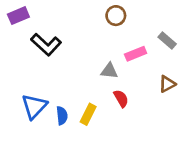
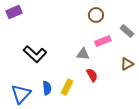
brown circle: (116, 16) -> (96, 15), moved
black L-shape: (46, 45) -> (35, 54), moved
blue triangle: (34, 106) -> (21, 94), moved

